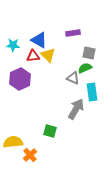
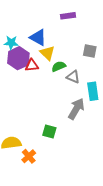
purple rectangle: (73, 33) -> (68, 16), moved
red triangle: (33, 56) -> (32, 65), moved
green semicircle: (85, 68) -> (59, 66), moved
purple hexagon: (20, 79) -> (18, 58), moved

